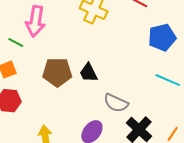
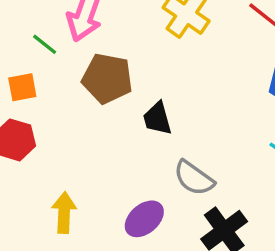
brown pentagon: (57, 72) -> (107, 78), moved

